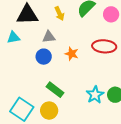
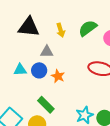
cyan triangle: (13, 37) -> (20, 70), moved
orange star: (72, 54) -> (58, 76), moved

